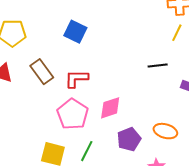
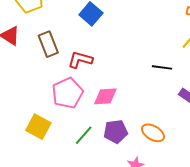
green line: (87, 151) -> (84, 135), moved

